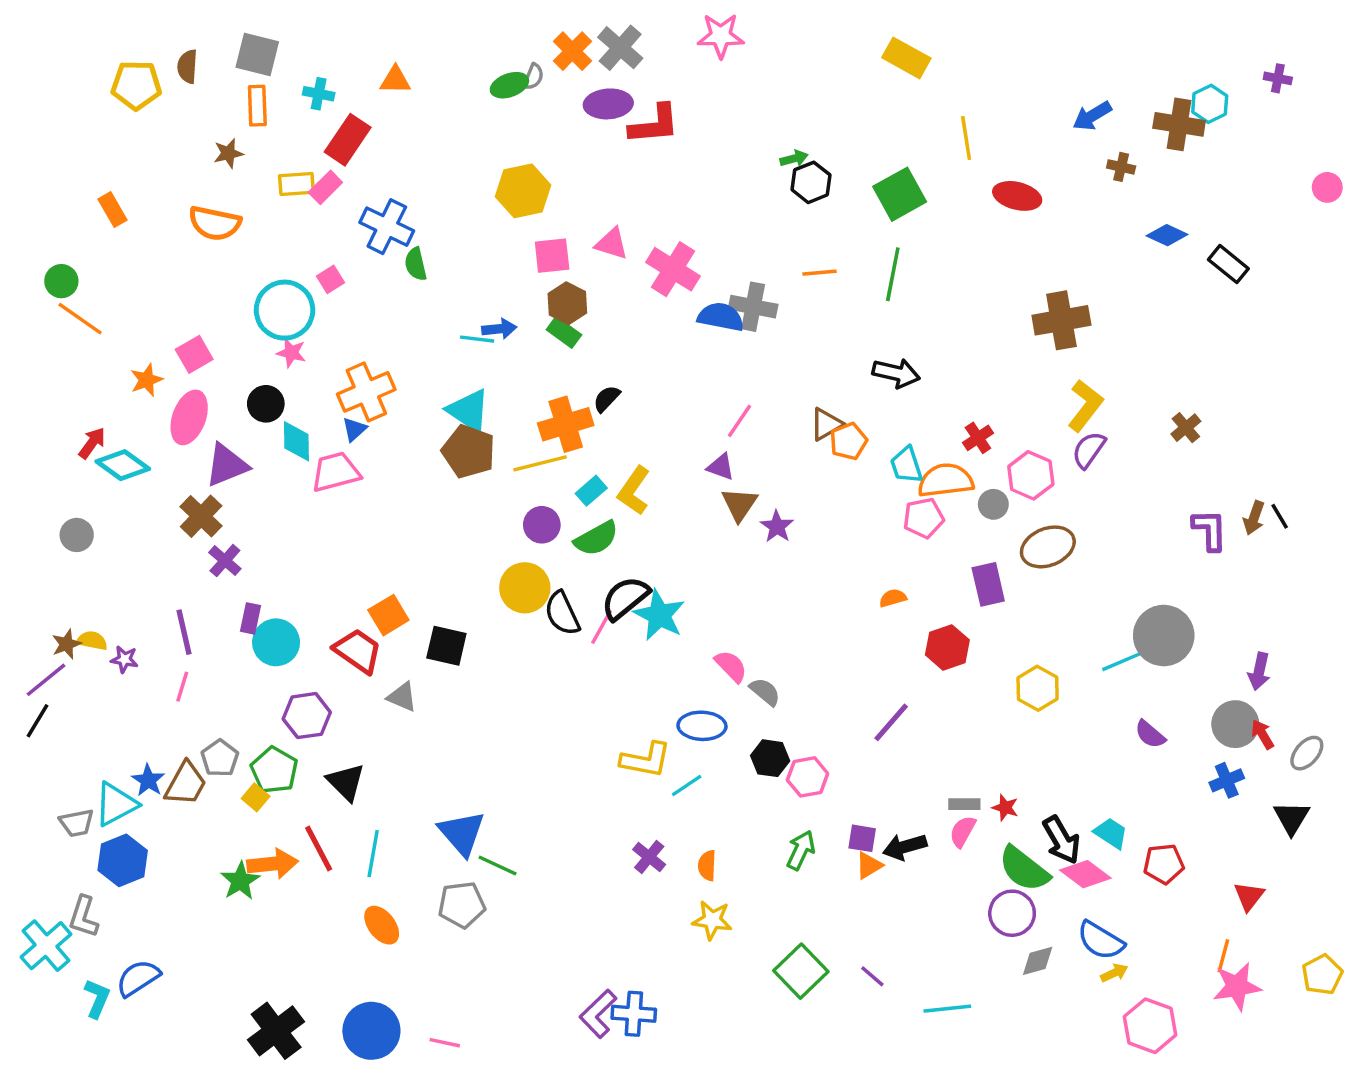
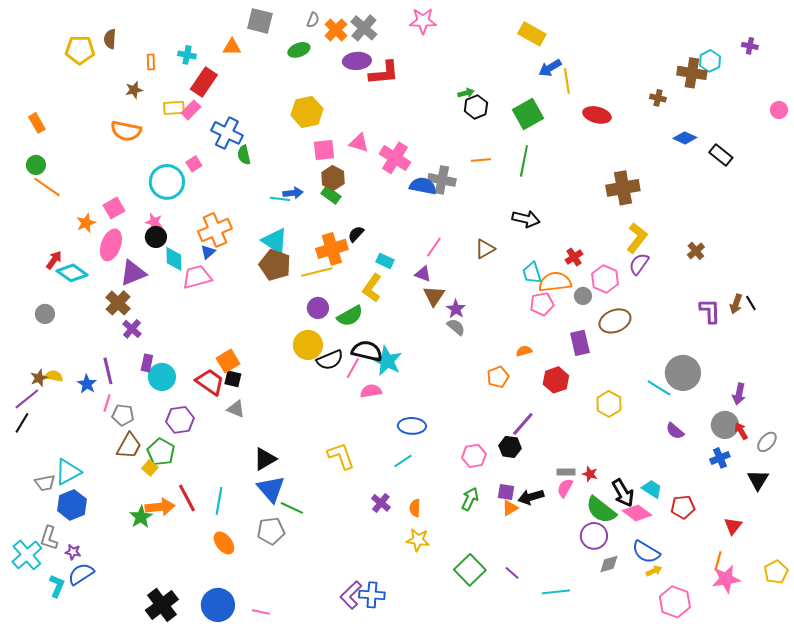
gray square: (257, 55) -> (260, 21), moved
gray semicircle: (533, 77) -> (313, 20), moved
orange rectangle: (257, 106) -> (151, 62), size x0.7
blue arrow: (1092, 116) -> (550, 68), moved
orange rectangle: (112, 210) -> (37, 123), moved
pink star: (291, 353) -> (154, 222), moved
orange pentagon: (848, 441) -> (498, 377), moved
cyan rectangle: (591, 491) -> (385, 261), moved, turned 66
black semicircle: (625, 598) -> (367, 351), turned 52
black semicircle: (562, 613) -> (330, 360), turned -88
black square: (446, 646) -> (233, 379), moved, size x0.7
purple star: (124, 659) -> (73, 552), moved
cyan line: (1123, 661) -> (659, 388), turned 55
pink semicircle: (731, 666) -> (371, 391), moved, turned -55
gray semicircle: (765, 692) -> (456, 327), moved
gray pentagon: (220, 758) -> (123, 415), moved, turned -30
black hexagon: (770, 758) -> (510, 447), moved
yellow L-shape: (646, 760) -> (341, 456), moved, turned -120
blue star: (148, 780) -> (87, 384), moved
black triangle: (346, 782) -> (265, 459), moved, turned 45
brown trapezoid: (186, 784) -> (129, 446), moved

